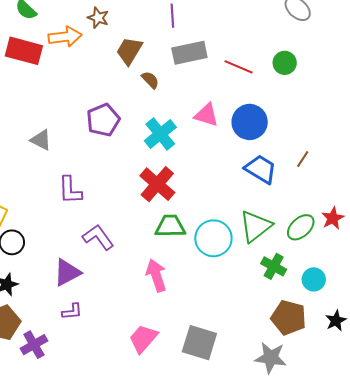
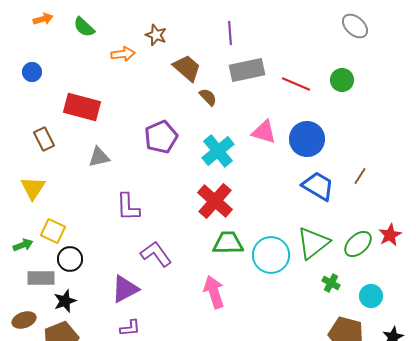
orange arrow: (65, 37) -> (123, 54), size x0.7
red rectangle: (24, 51) -> (82, 107), moved
brown trapezoid: (129, 51) -> (187, 68), turned 100
gray triangle: (41, 140) -> (99, 157), turned -40
green cross: (274, 266) -> (331, 283), size x0.7

